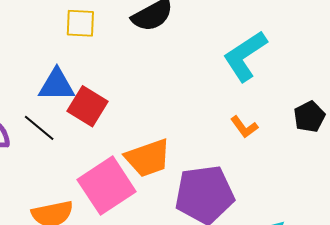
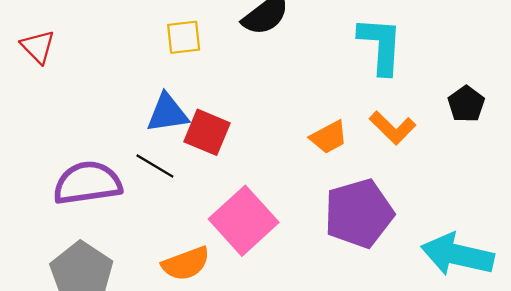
cyan L-shape: (245, 56) -> (381, 45), turned 136
orange L-shape: (244, 127) -> (393, 128), size x1.4
orange trapezoid: (148, 158) -> (329, 137), moved, size x0.7

